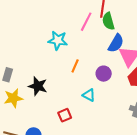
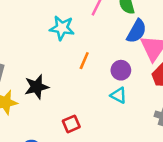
black star: (38, 86) -> (37, 87), turned -30
cyan triangle: (89, 95) -> (119, 95), moved

